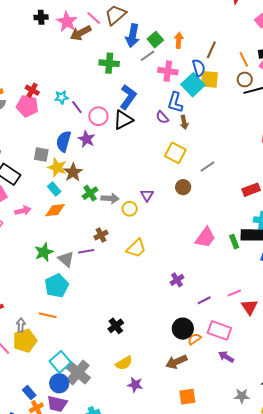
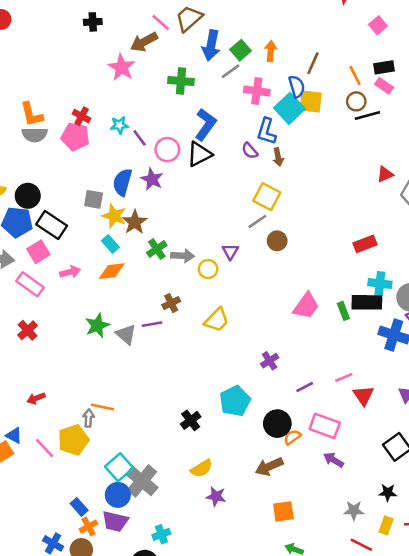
pink star: (67, 22) -> (122, 67), moved
gray line: (207, 167) -> (257, 221), moved
cyan pentagon: (57, 286) -> (235, 401), moved
gray arrow: (21, 325) -> (89, 418), moved

